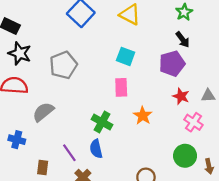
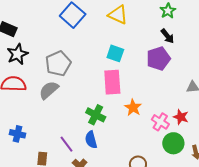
black star: (20, 53) -> (17, 54), turned 30
pink rectangle: (121, 87) -> (112, 82), size x1.4
red star: (181, 96) -> (181, 117), moved
gray semicircle: (43, 112) -> (49, 90), moved
pink cross: (193, 122) -> (160, 122), moved

